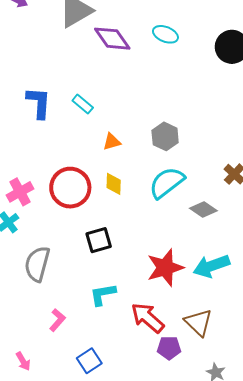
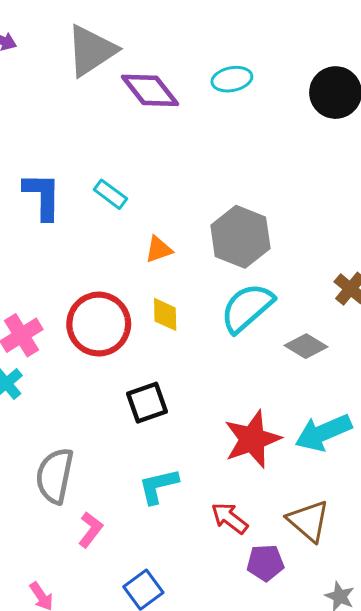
cyan ellipse: (165, 34) -> (232, 79), turned -30
gray hexagon: (165, 136) -> (240, 237), size x1.4
gray semicircle: (37, 264) -> (55, 476), moved
red arrow: (148, 318) -> (230, 518), size x0.7

